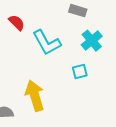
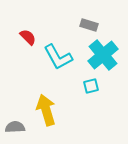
cyan cross: (92, 41) -> (103, 55), size x1.4

